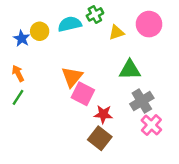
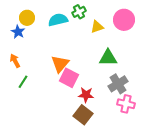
yellow circle: (40, 31) -> (27, 18), moved
green line: (18, 97) -> (23, 82), moved
pink cross: (151, 125) -> (126, 104), turned -30

